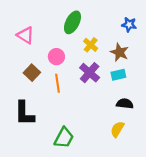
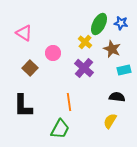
green ellipse: (72, 22) -> (99, 24), moved
cyan rectangle: (118, 75) -> (124, 70), moved
orange line: (58, 83) -> (69, 102), moved

